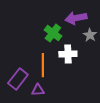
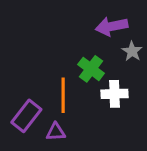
green cross: (53, 33) -> (91, 69), moved
white cross: (68, 54) -> (114, 94), moved

